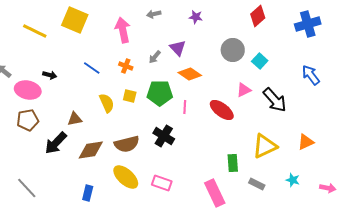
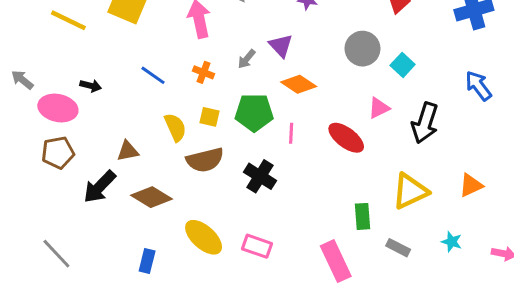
black arrow: (275, 100) -> (425, 123), turned 60
brown semicircle: (127, 144) -> (205, 160), moved
brown diamond: (91, 150) -> (152, 197), turned 40

